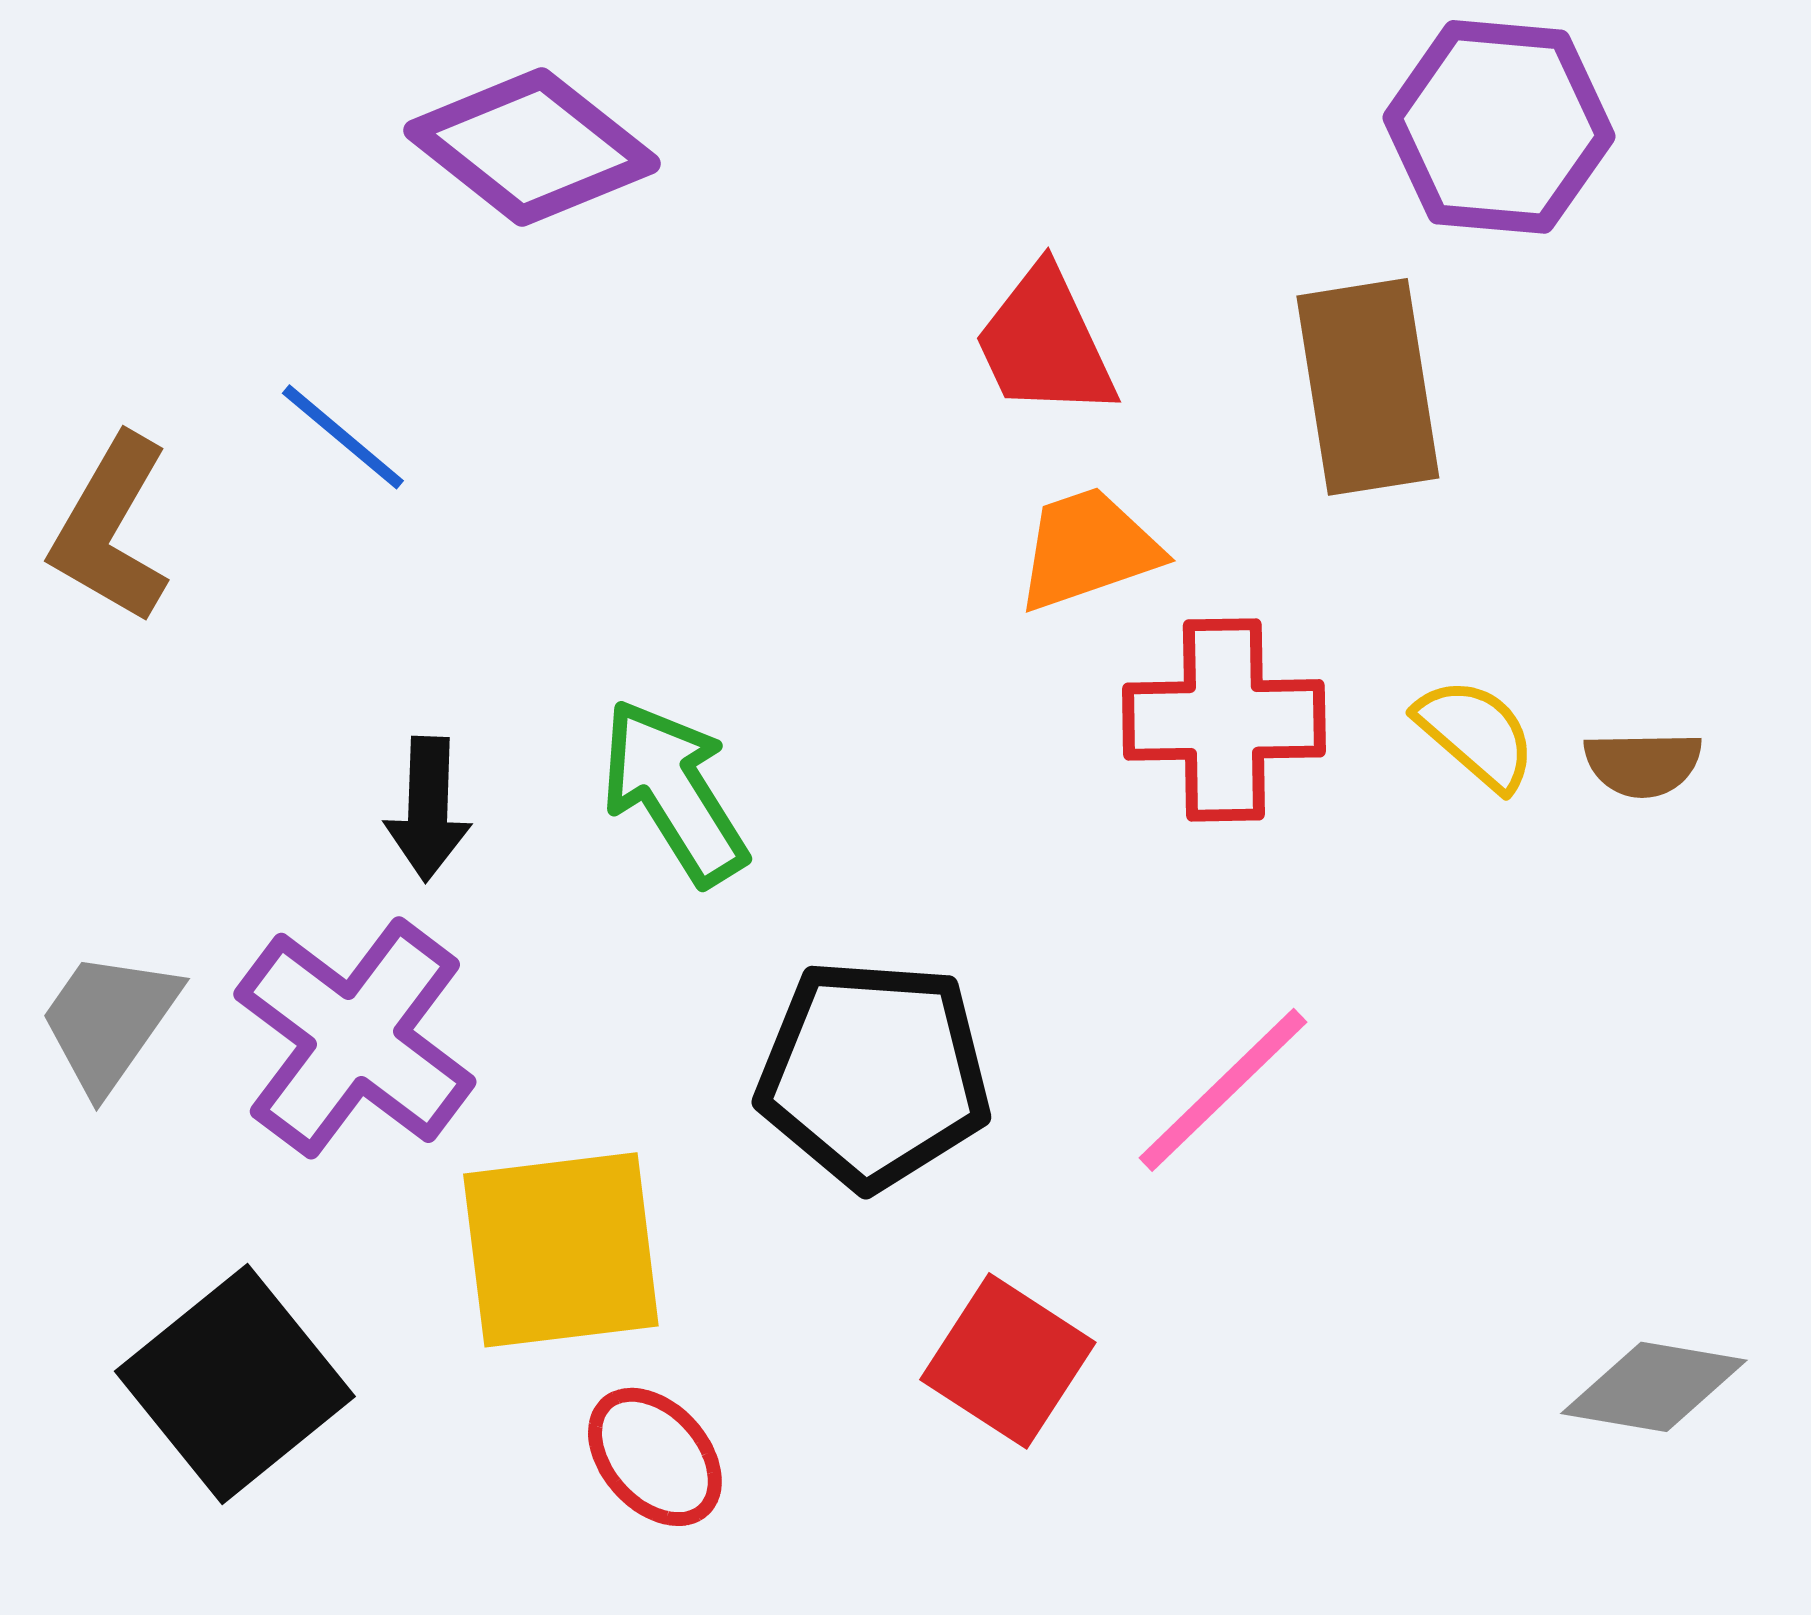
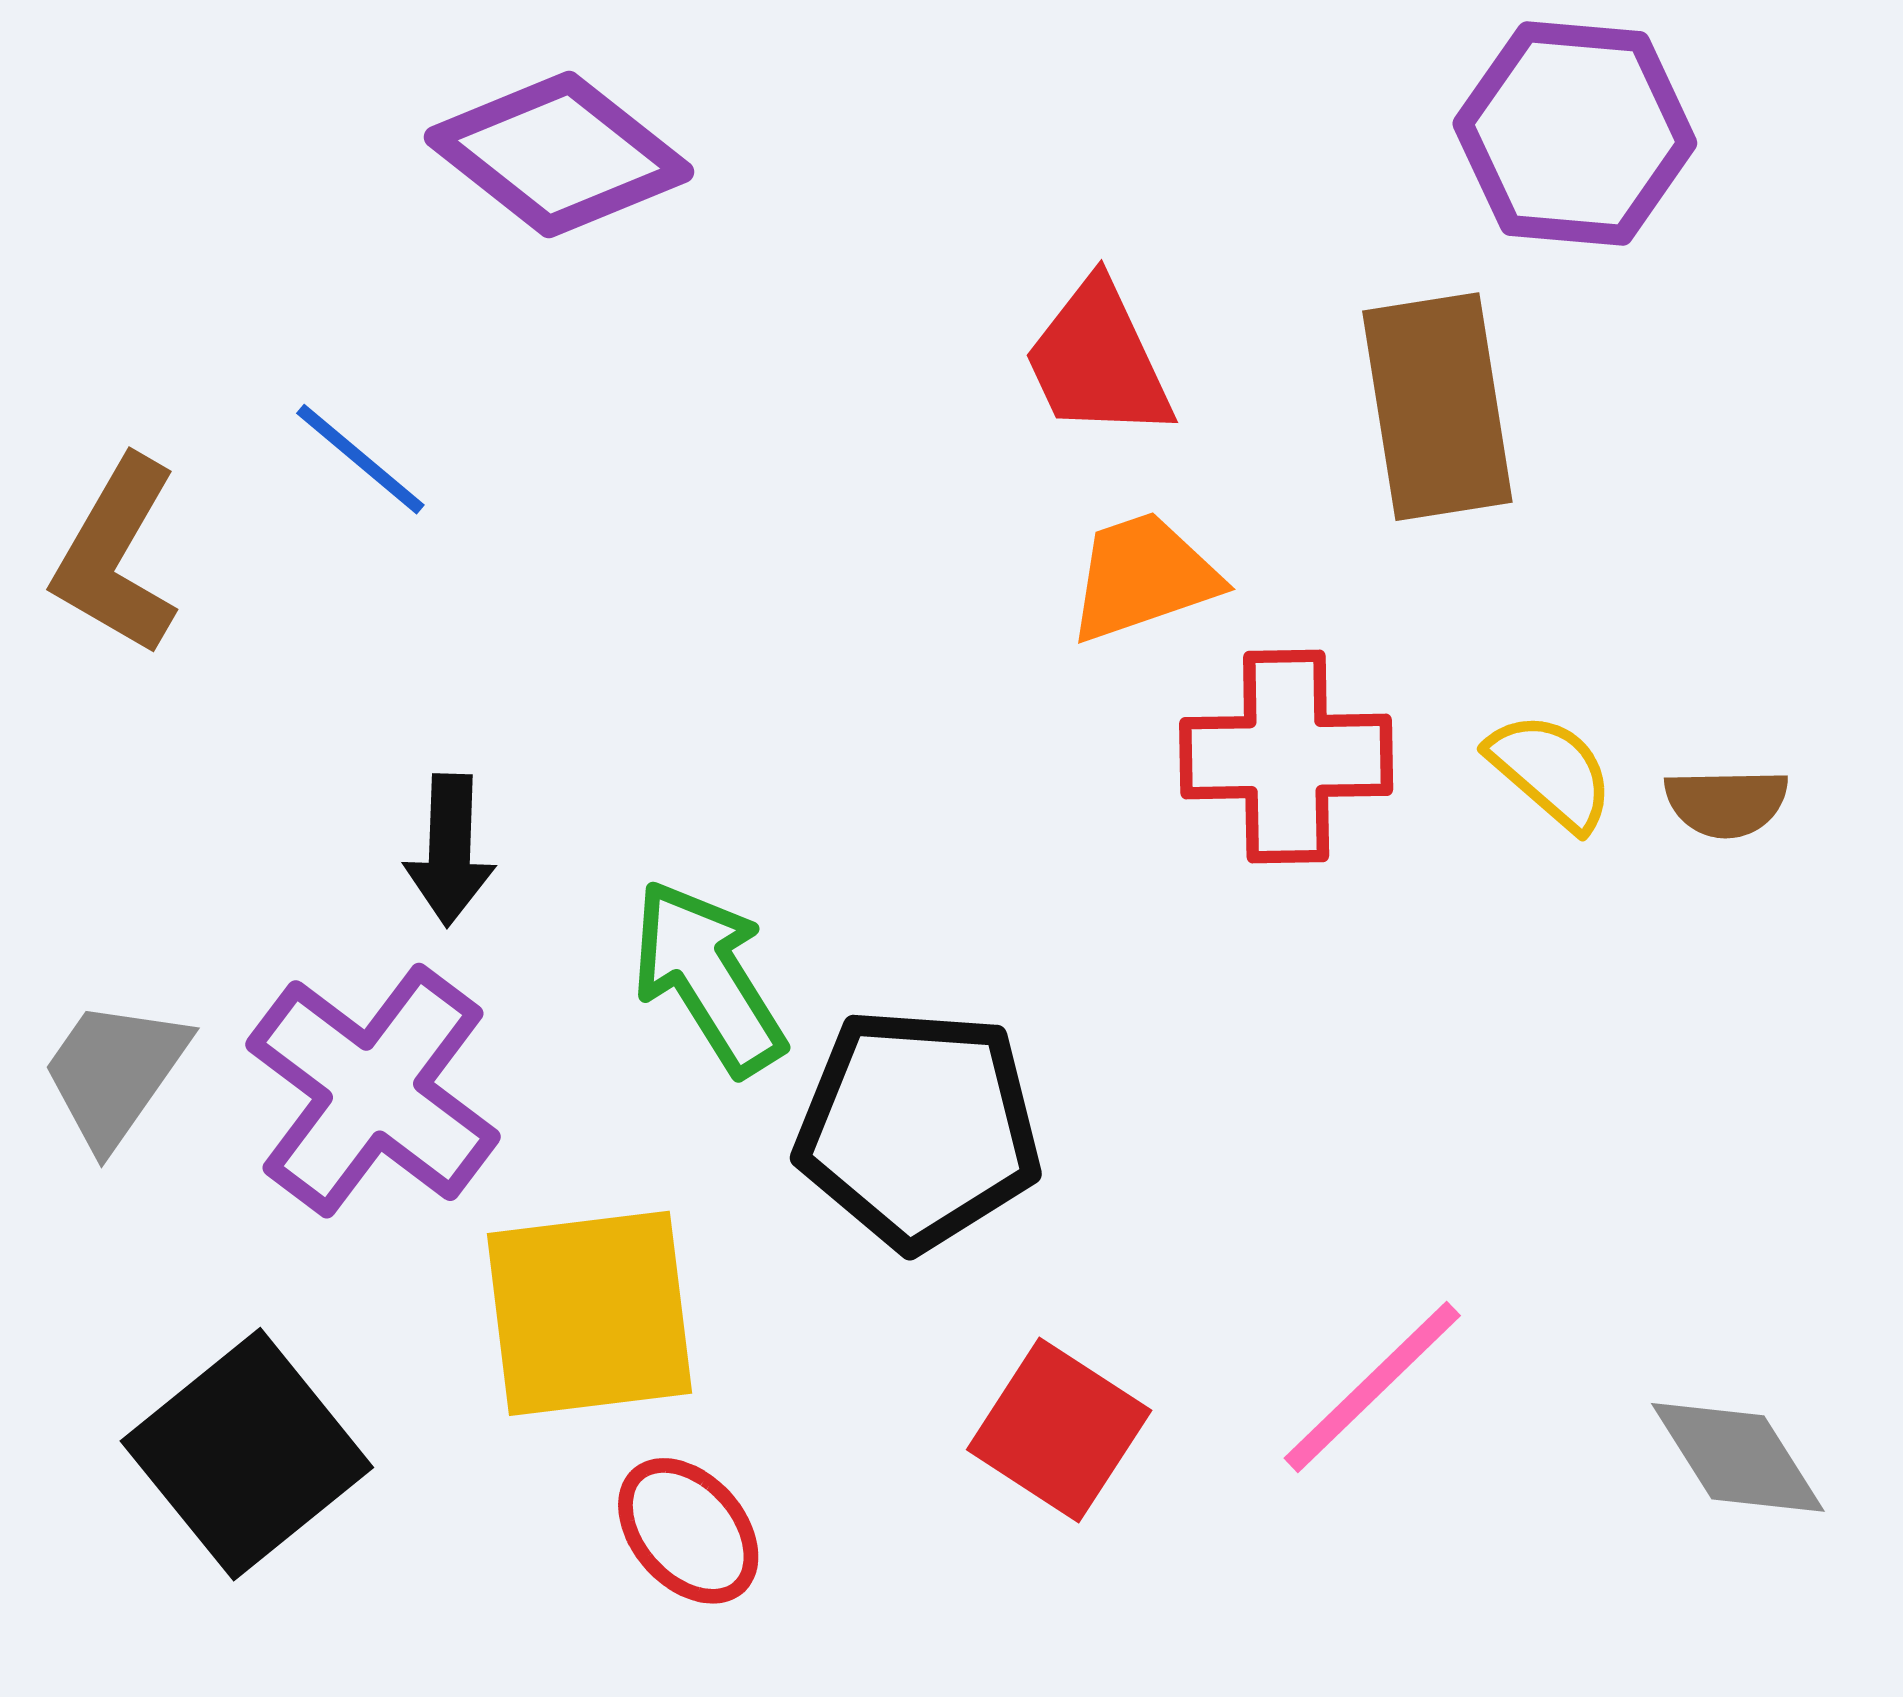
green arrow: (674, 792) -> (708, 977), moved
pink line: (1223, 1090) -> (1372, 1387), moved
gray diamond: (1654, 1387) -> (1738, 1457), turned 48

